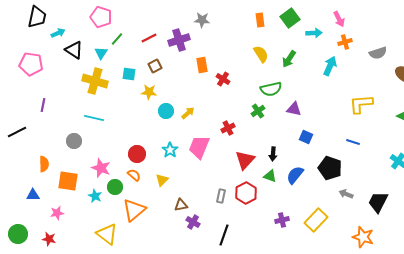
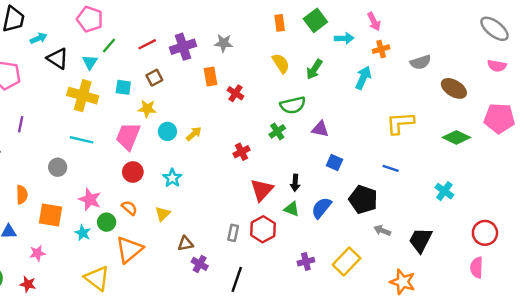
gray star: (202, 20) -> (224, 43), moved
pink trapezoid: (199, 147) -> (128, 136), moved
red circle: (137, 154) -> (133, 172), moved

